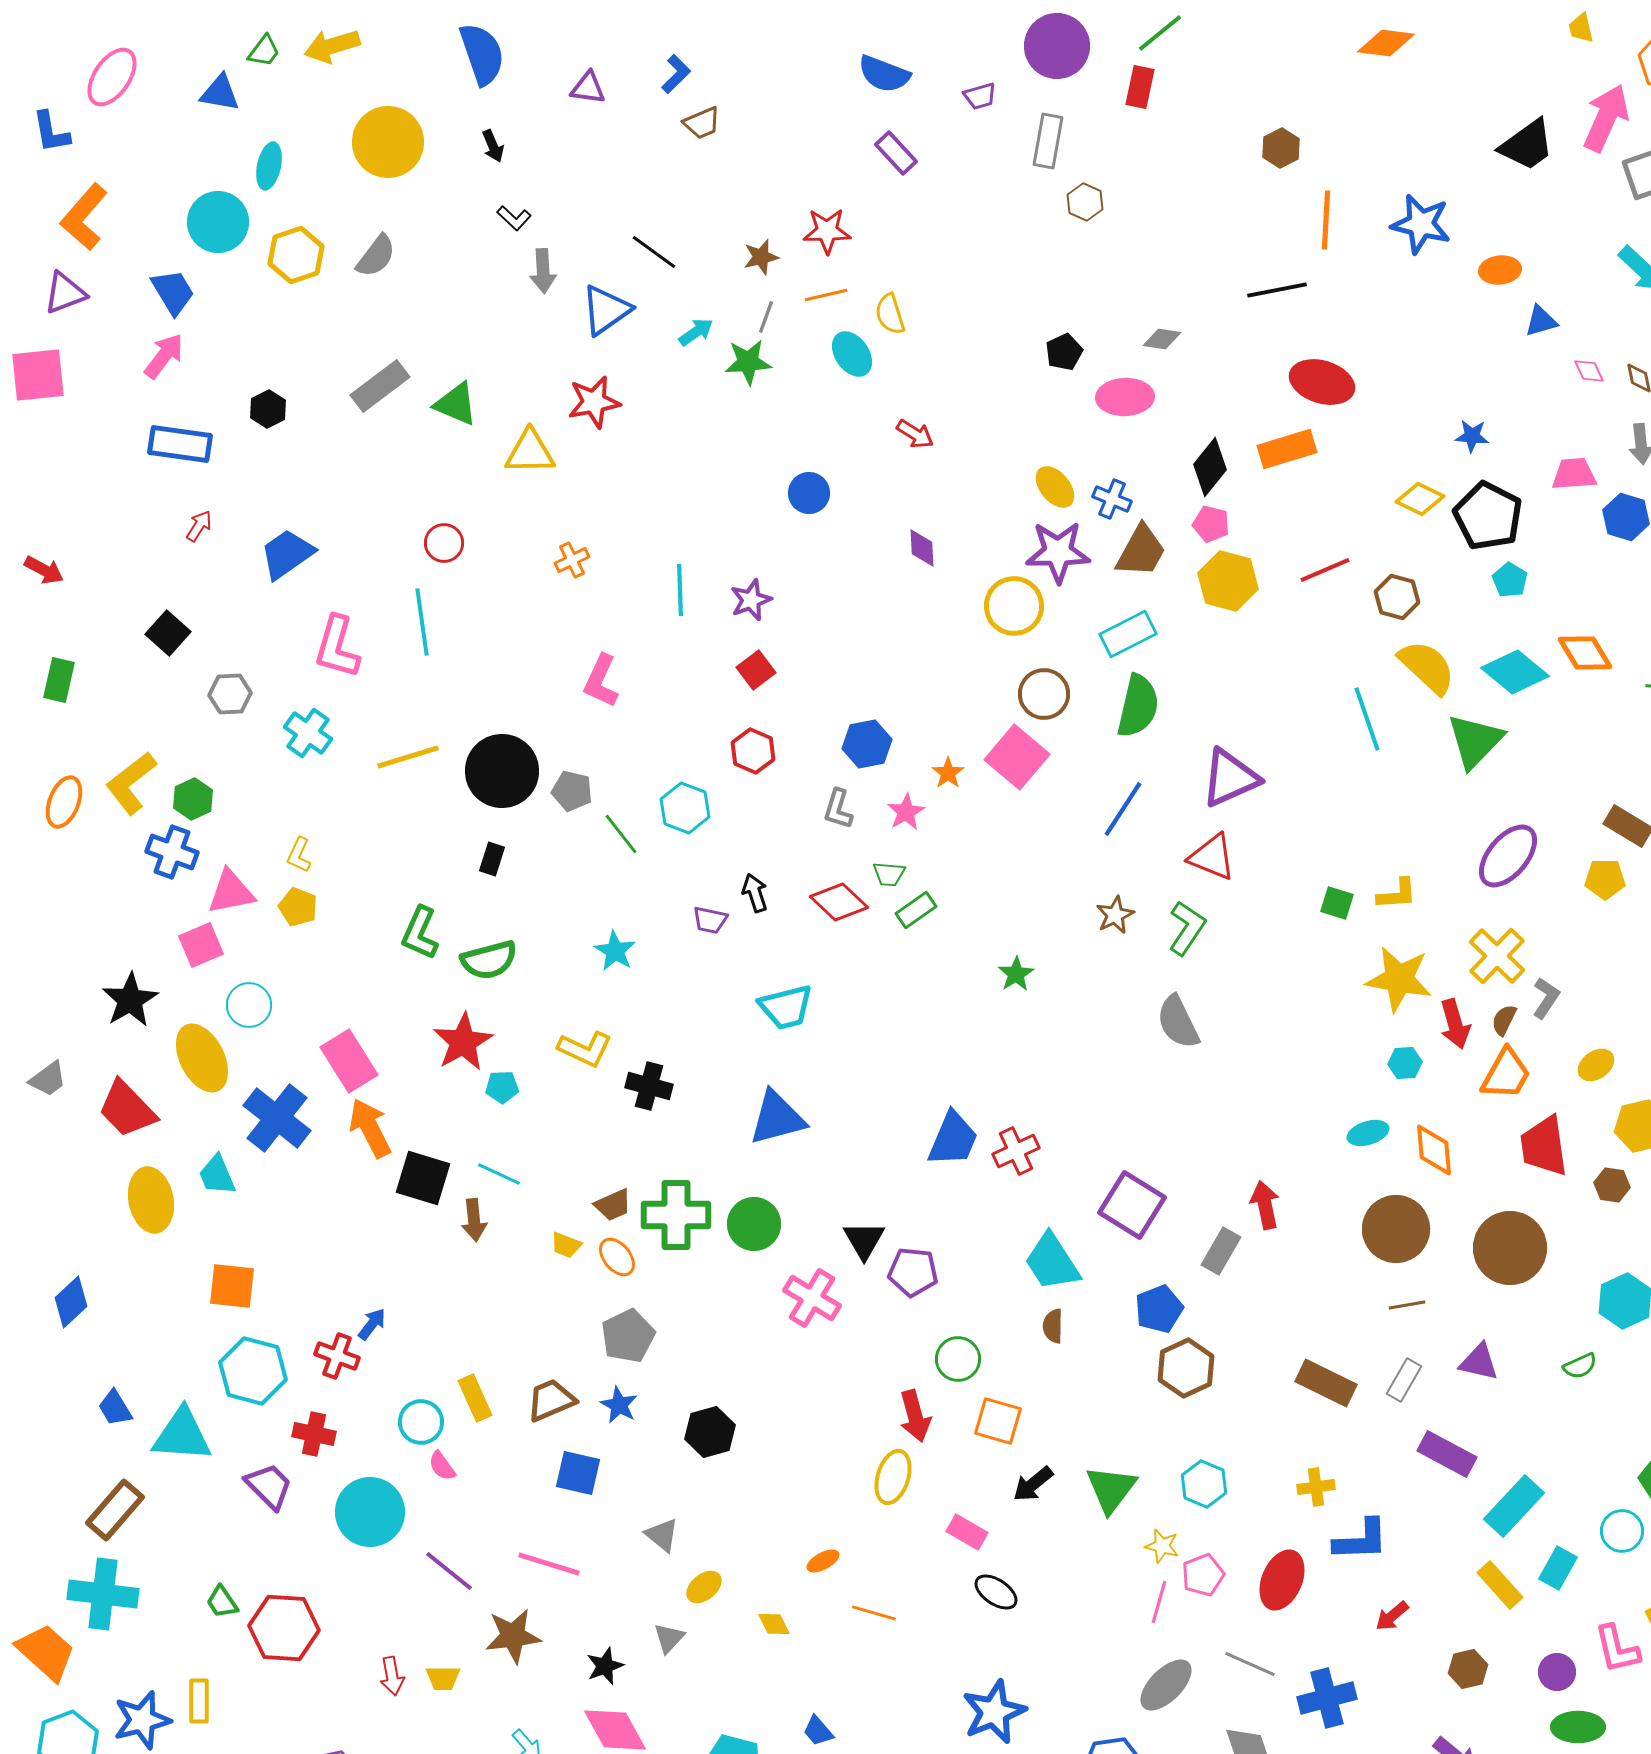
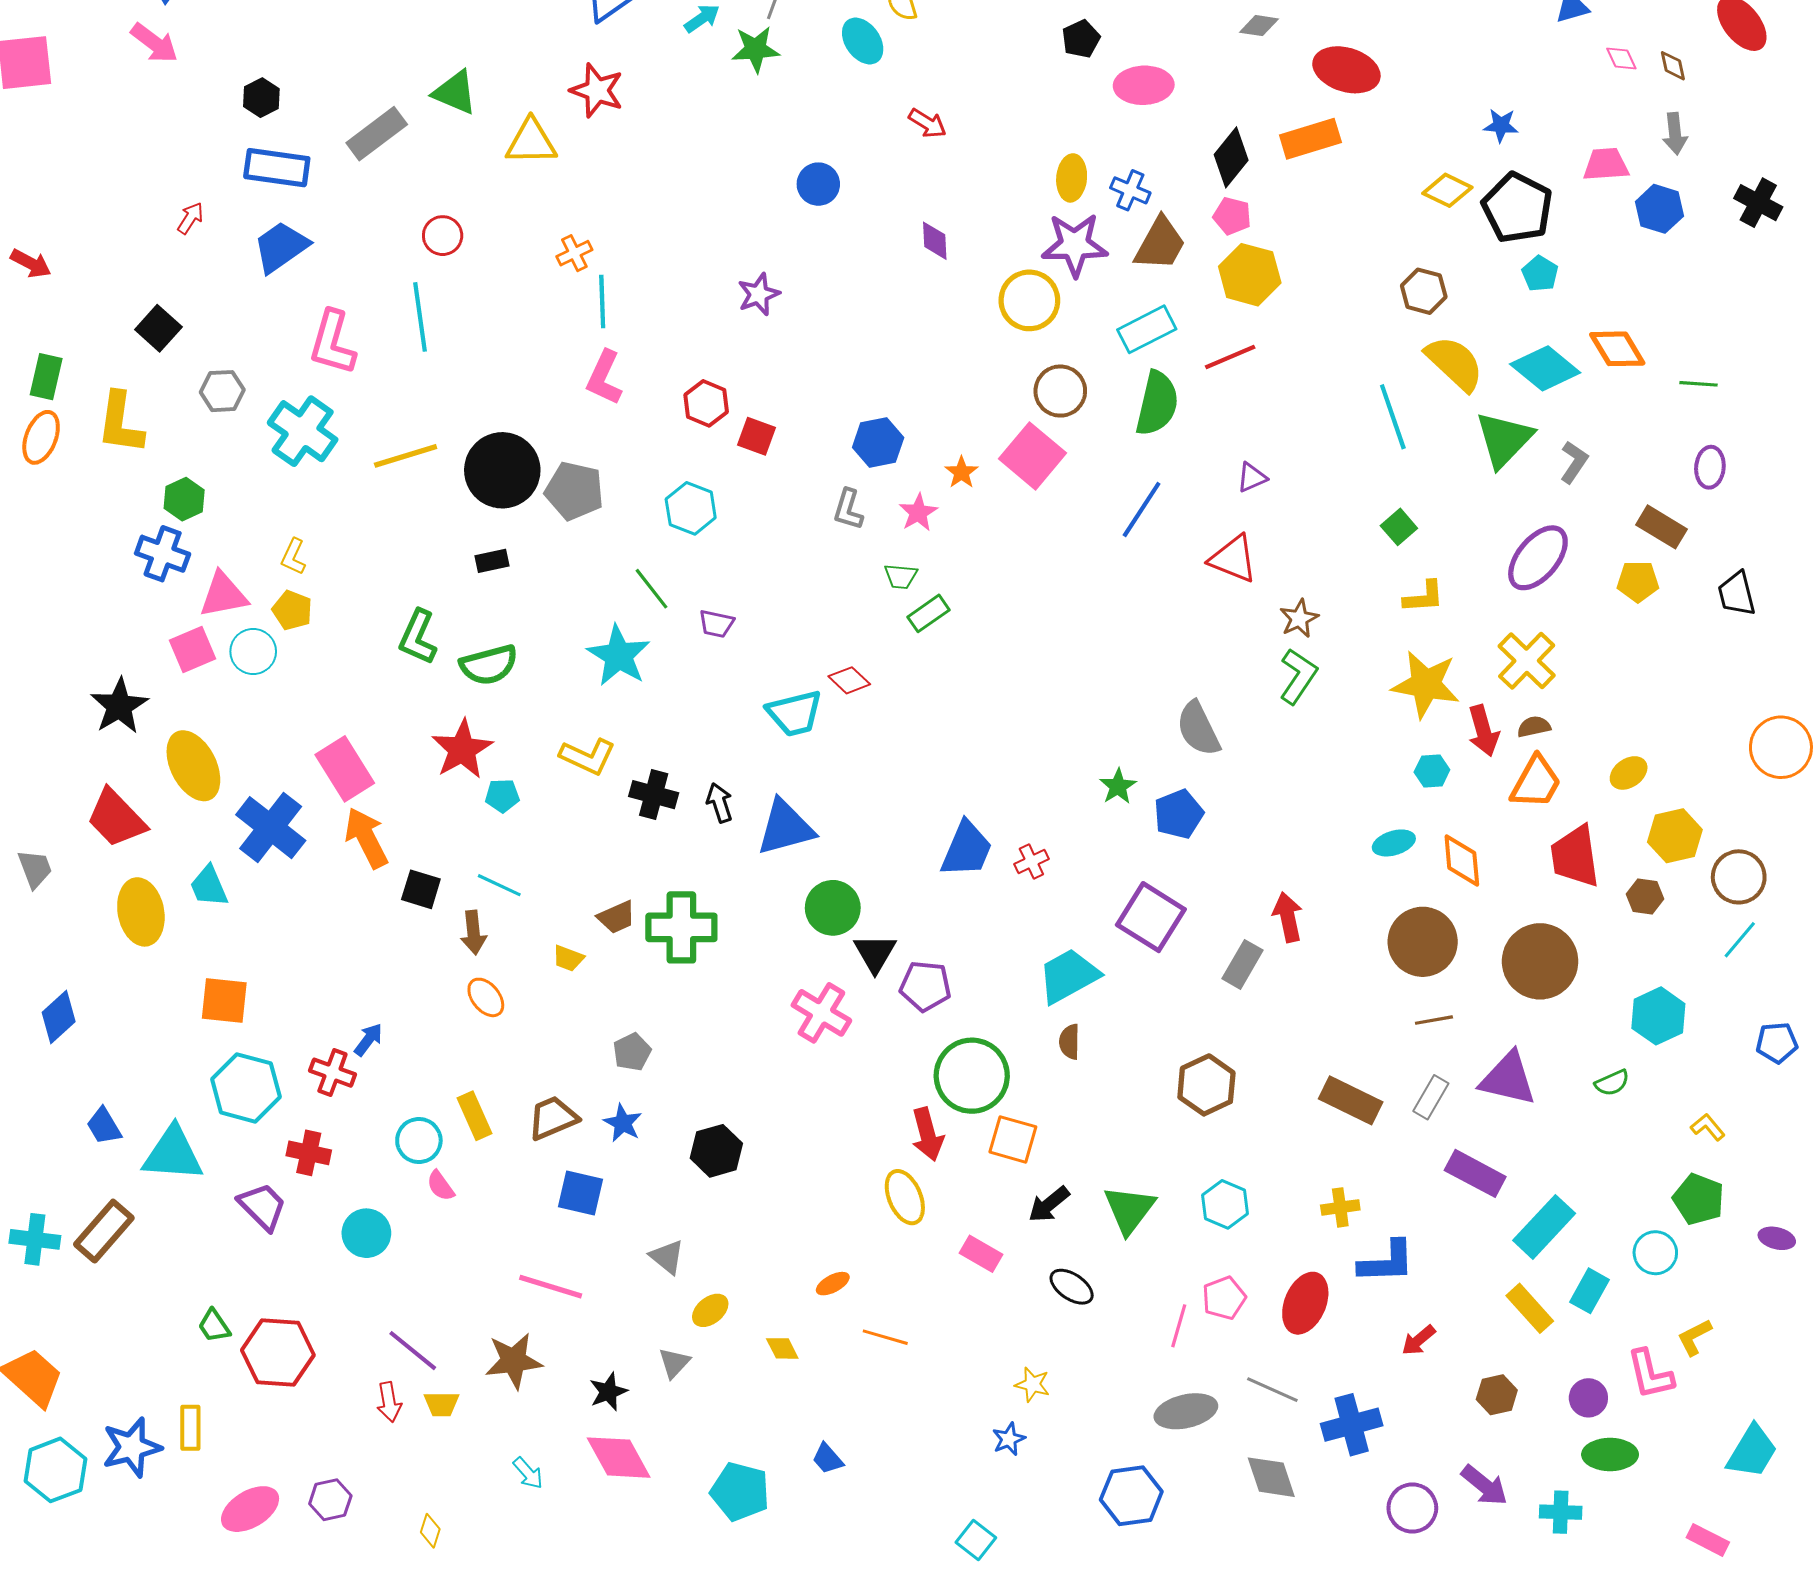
gray diamond: (1162, 339) -> (1259, 26), moved
pink arrow: (164, 356) -> (154, 43), turned 90
gray rectangle: (380, 386) -> (377, 134), moved
red star: (594, 402) -> (597, 90), turned 30
blue rectangle: (180, 444) -> (277, 168), moved
yellow ellipse: (1055, 487) -> (1072, 178), turned 45
red line: (1325, 570) -> (1230, 357), moved
cyan line: (680, 590) -> (602, 301), moved
red square: (756, 670) -> (757, 436), moved, turned -33
cyan cross: (308, 733) -> (303, 431), size x1.4
red hexagon: (753, 751) -> (706, 403), moved
purple triangle: (1230, 778) -> (1252, 478), size x0.5
yellow L-shape: (131, 783) -> (120, 423), moved, turned -44
gray pentagon: (572, 791) -> (574, 491), size x1.4
orange ellipse: (64, 802) -> (41, 437), moved
green line: (621, 834) -> (652, 589), moved
black rectangle: (492, 859) -> (492, 561), turned 60
black arrow: (755, 893) -> (720, 803), moved
red diamond: (839, 902) -> (849, 680), moved, size x0.7
green square: (1337, 903) -> (1399, 527), moved, turned 32
brown star: (1115, 915) -> (1299, 619), moved
green L-shape: (1187, 928) -> (1298, 676), moved
cyan star: (615, 951) -> (619, 656), size x1.5
green star: (1016, 974) -> (1118, 786), moved
gray L-shape: (1546, 998) -> (1574, 462), moved
cyan circle: (249, 1005) -> (253, 651), moved
brown semicircle: (1504, 1020) -> (1534, 727), turned 52
gray trapezoid: (48, 1079) -> (35, 869), moved, turned -75
red cross: (1016, 1151) -> (1031, 862), size x0.7
black square: (423, 1178) -> (421, 889), size x0.7
green circle: (754, 1224) -> (833, 908), moved
orange ellipse: (617, 1257) -> (486, 997), moved
cyan trapezoid: (1052, 1262) -> (1069, 976), turned 94
blue pentagon: (1159, 1309) -> (1179, 814), moved
gray pentagon: (628, 1336) -> (632, 1052), size x0.7
green circle: (958, 1359) -> (972, 1076), size x1.6
purple triangle: (1479, 1362) -> (1508, 1079), size x1.4
yellow ellipse: (893, 1477) -> (905, 1197), turned -40
cyan circle: (370, 1512) -> (366, 1233), size x0.7
yellow star: (1162, 1546) -> (1032, 1384), moved
purple line: (449, 1571) -> (413, 1351), moved
black ellipse: (996, 1592) -> (1072, 1287), moved
cyan cross: (103, 1594) -> (35, 1239), moved, size x0.7
gray ellipse: (1166, 1685) -> (1186, 1411), turned 32
blue star: (994, 1712) -> (1009, 1439), size x0.5

